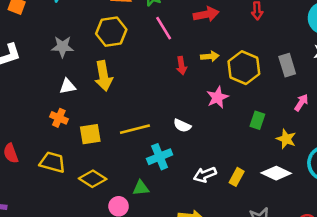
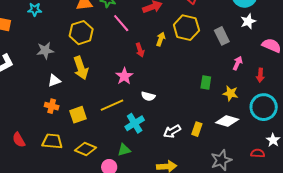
yellow arrow: (210, 56) -> (161, 39), turned -56
yellow hexagon: (244, 68) -> (186, 28), moved
pink star: (217, 97) -> (124, 76), moved

